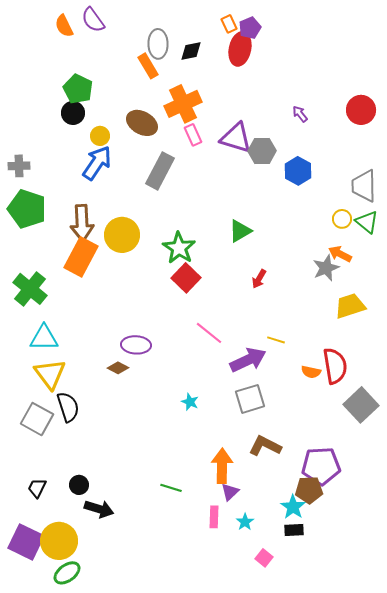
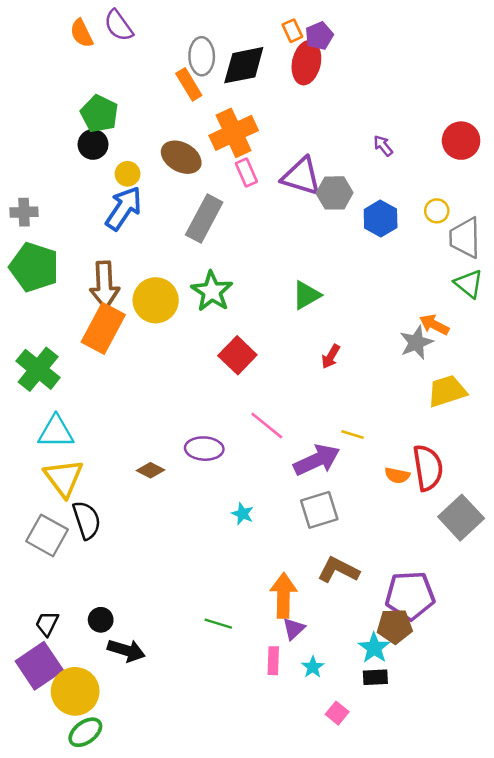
black diamond: (191, 51) -> (244, 65), size x1.6
yellow circle: (342, 219) -> (437, 211), moved
green star: (179, 248) -> (212, 291), moved
purple ellipse: (136, 345) -> (204, 449), moved
purple square: (26, 542) -> (39, 666), moved, turned 30

